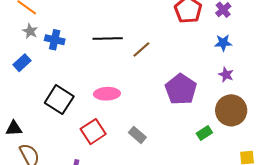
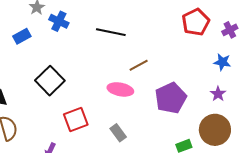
brown line: (141, 50) -> (139, 65), moved
pink ellipse: (107, 94) -> (120, 89), moved

